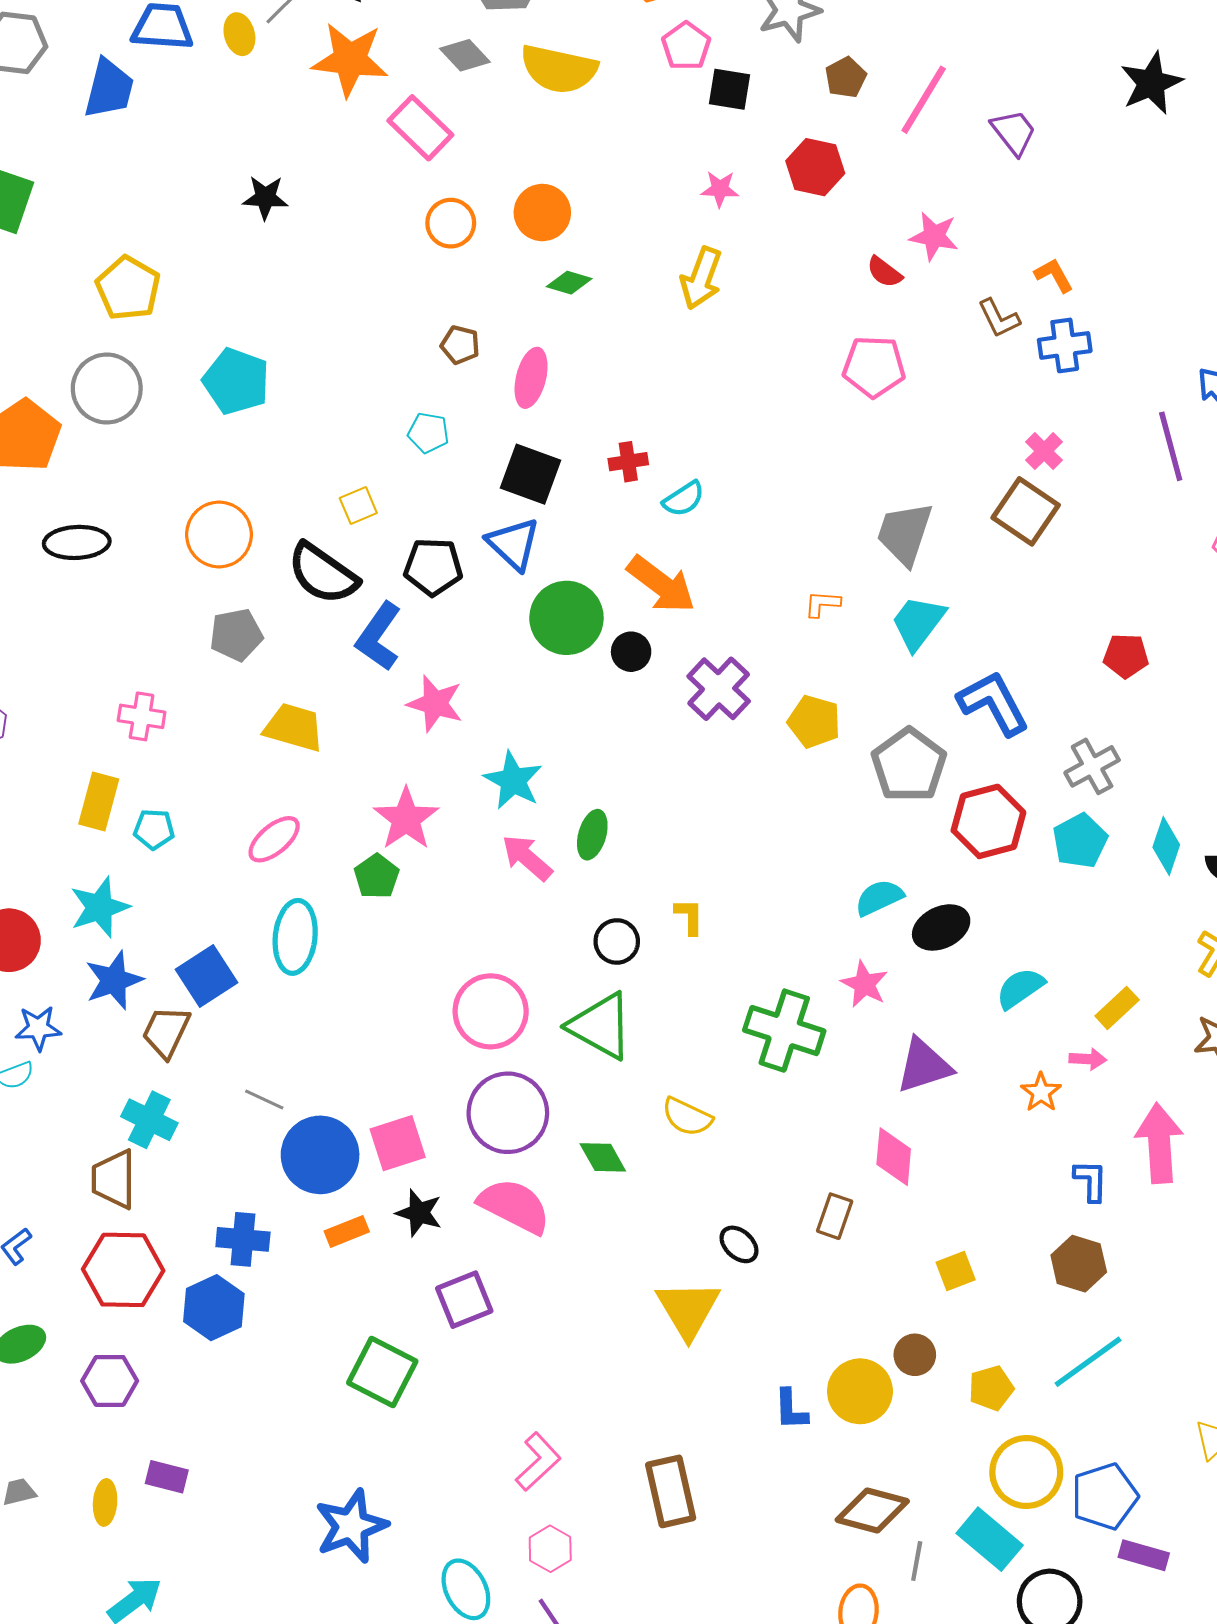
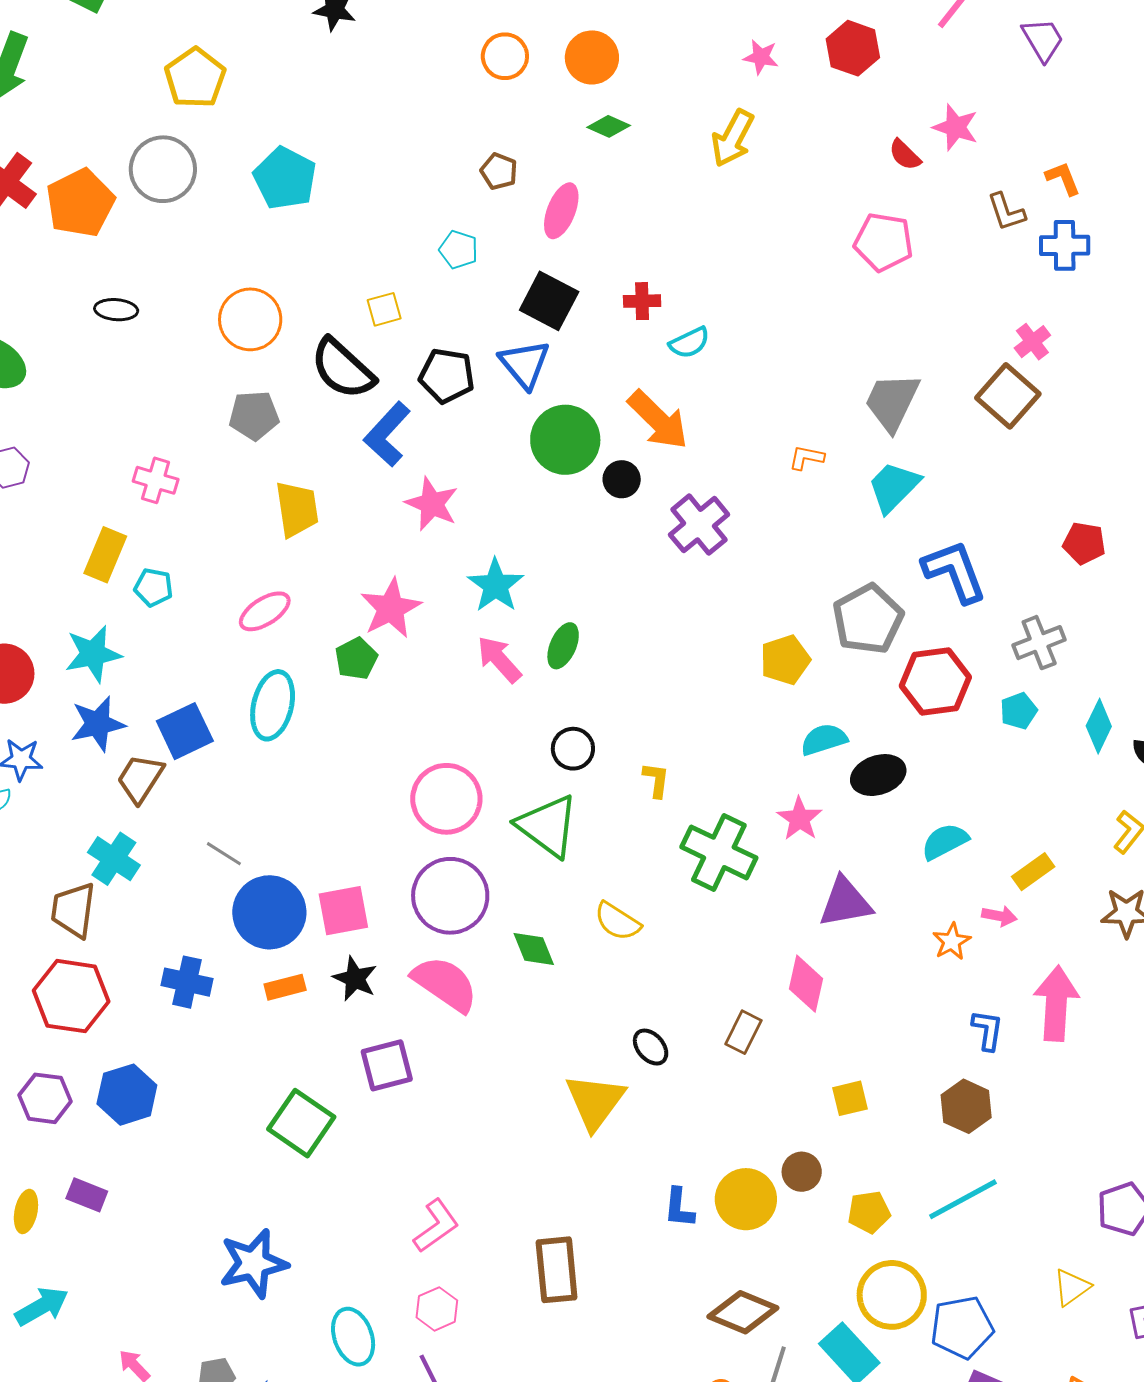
black ellipse: (77, 542) -> (116, 310), size x0.7
yellow pentagon: (814, 722) -> (785, 660), moved, turned 30
yellow trapezoid: (294, 727) -> (297, 509), turned 58
cyan pentagon: (1080, 841) -> (1019, 711), size x0.7
yellow L-shape: (689, 916) -> (656, 780), moved
blue hexagon: (214, 1308) -> (127, 1095), moved

